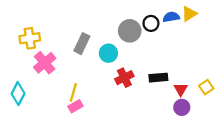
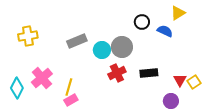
blue semicircle: (171, 17) -> (165, 31), moved, turned 35
gray circle: (130, 31) -> (122, 47), moved
gray rectangle: (82, 44) -> (77, 41), turned 42
pink cross: (45, 63) -> (42, 78), moved
red triangle: (181, 89) -> (180, 80), moved

